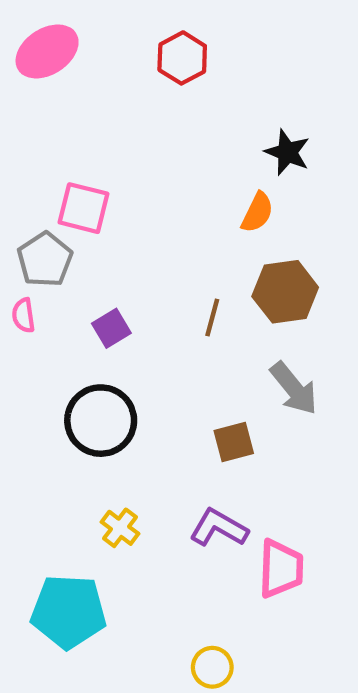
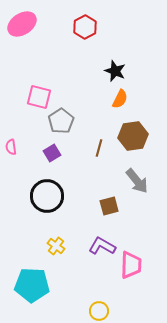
black star: (287, 152) -> (115, 71), moved
gray pentagon: (45, 260) -> (61, 121), moved

